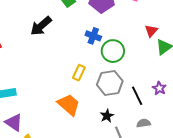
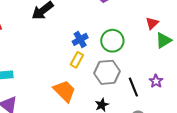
blue cross: (93, 36) -> (80, 39), moved, turned 35

